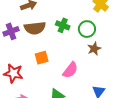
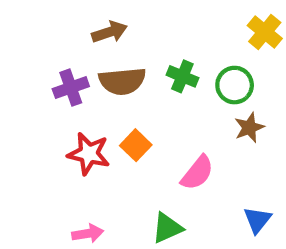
orange square: (42, 58) -> (136, 145), turned -32
red star: (13, 73) -> (89, 154), moved

